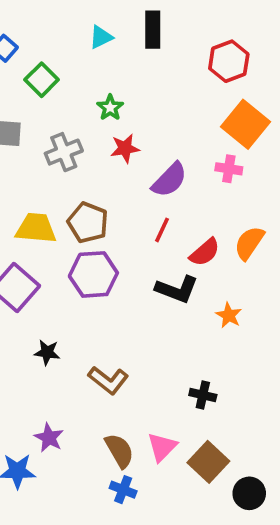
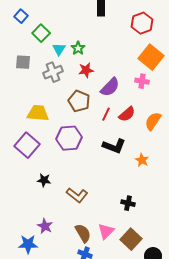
cyan triangle: (101, 37) -> (59, 49), moved, turned -32
brown pentagon: (88, 223) -> (79, 101), moved
red semicircle: (205, 252) -> (127, 114), moved

